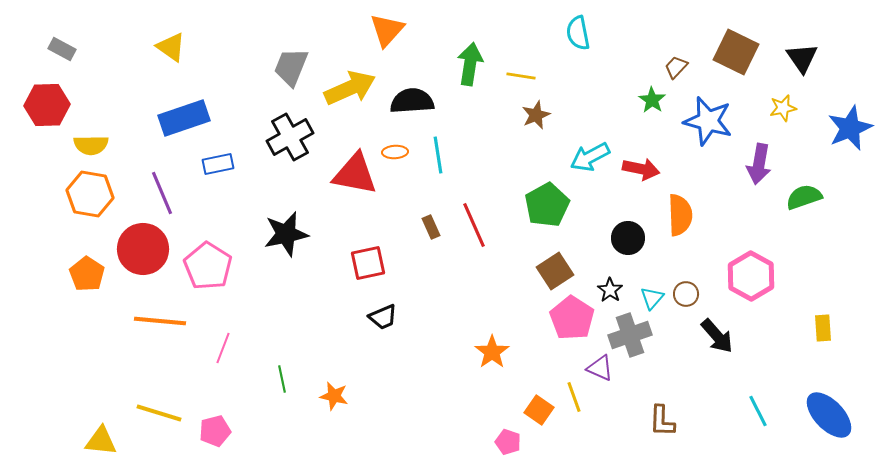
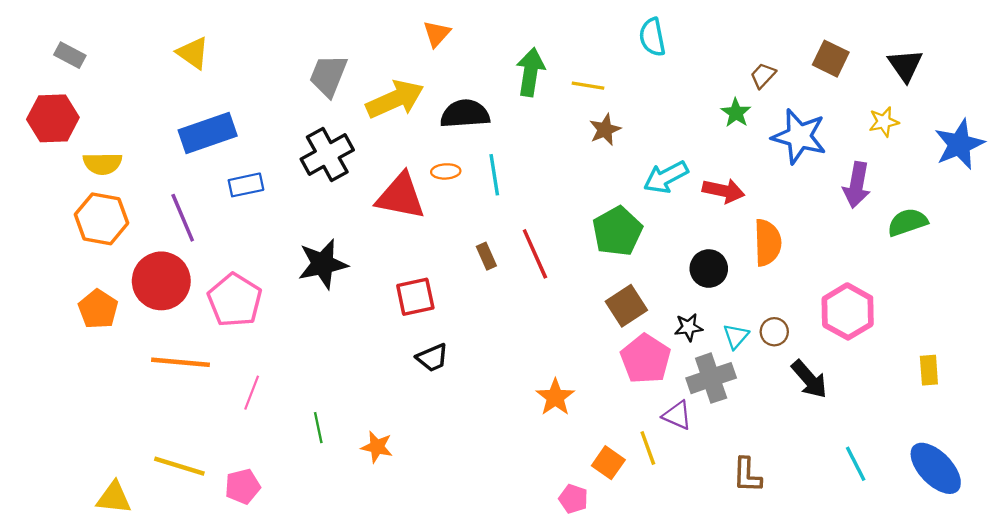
orange triangle: (387, 30) -> (437, 34), size x0.7
brown square: (736, 52) -> (831, 59), size x0.7
black star: (610, 290) -> (688, 327), turned 30

